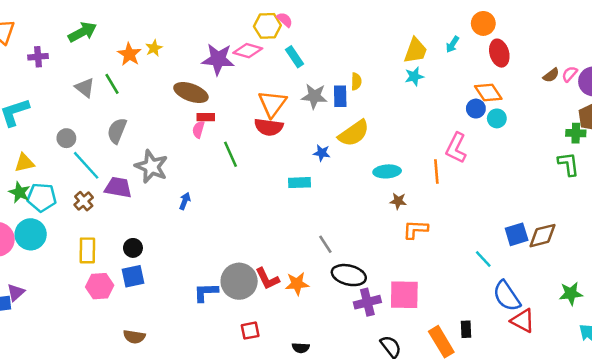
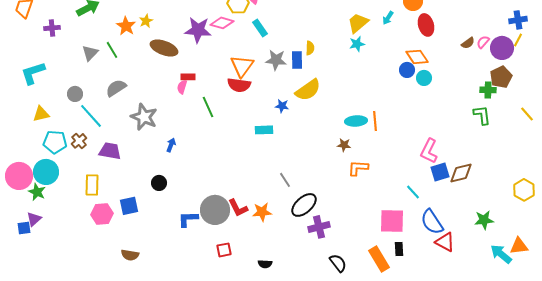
yellow trapezoid: (415, 51) -> (358, 23), turned -150
gray triangle: (85, 88) -> (90, 53), turned 36
brown ellipse: (191, 93) -> (164, 48), moved
gray semicircle: (117, 131) -> (116, 88), turned 35
pink L-shape: (456, 148) -> (429, 151), moved
cyan ellipse: (387, 171) -> (356, 121), moved
purple trapezoid: (118, 187) -> (110, 151), moved
green star: (20, 192) -> (37, 192), moved
brown cross: (84, 201) -> (79, 141), moved
black circle: (133, 248) -> (159, 183), moved
black ellipse: (349, 275) -> (304, 205), turned -56
pink square: (404, 295) -> (392, 221), moved

